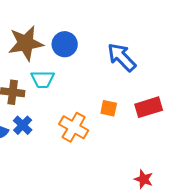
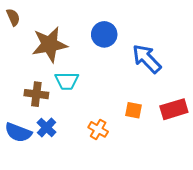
blue circle: (65, 44) -> (104, 34), moved
orange cross: (74, 127) -> (98, 129), size x0.7

